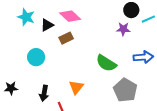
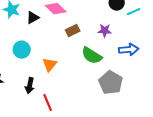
purple star: (123, 29) -> (105, 31), moved
brown rectangle: (66, 38) -> (73, 31), moved
orange triangle: (76, 87) -> (50, 65), moved

